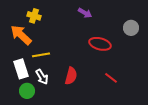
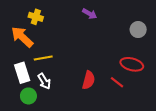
red ellipse: (100, 44) -> (132, 64), moved
red semicircle: (71, 76) -> (89, 80), moved

